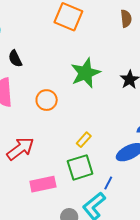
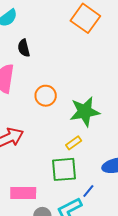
green star: (85, 73) -> (85, 112), moved
pink rectangle: (43, 184) -> (23, 193), moved

